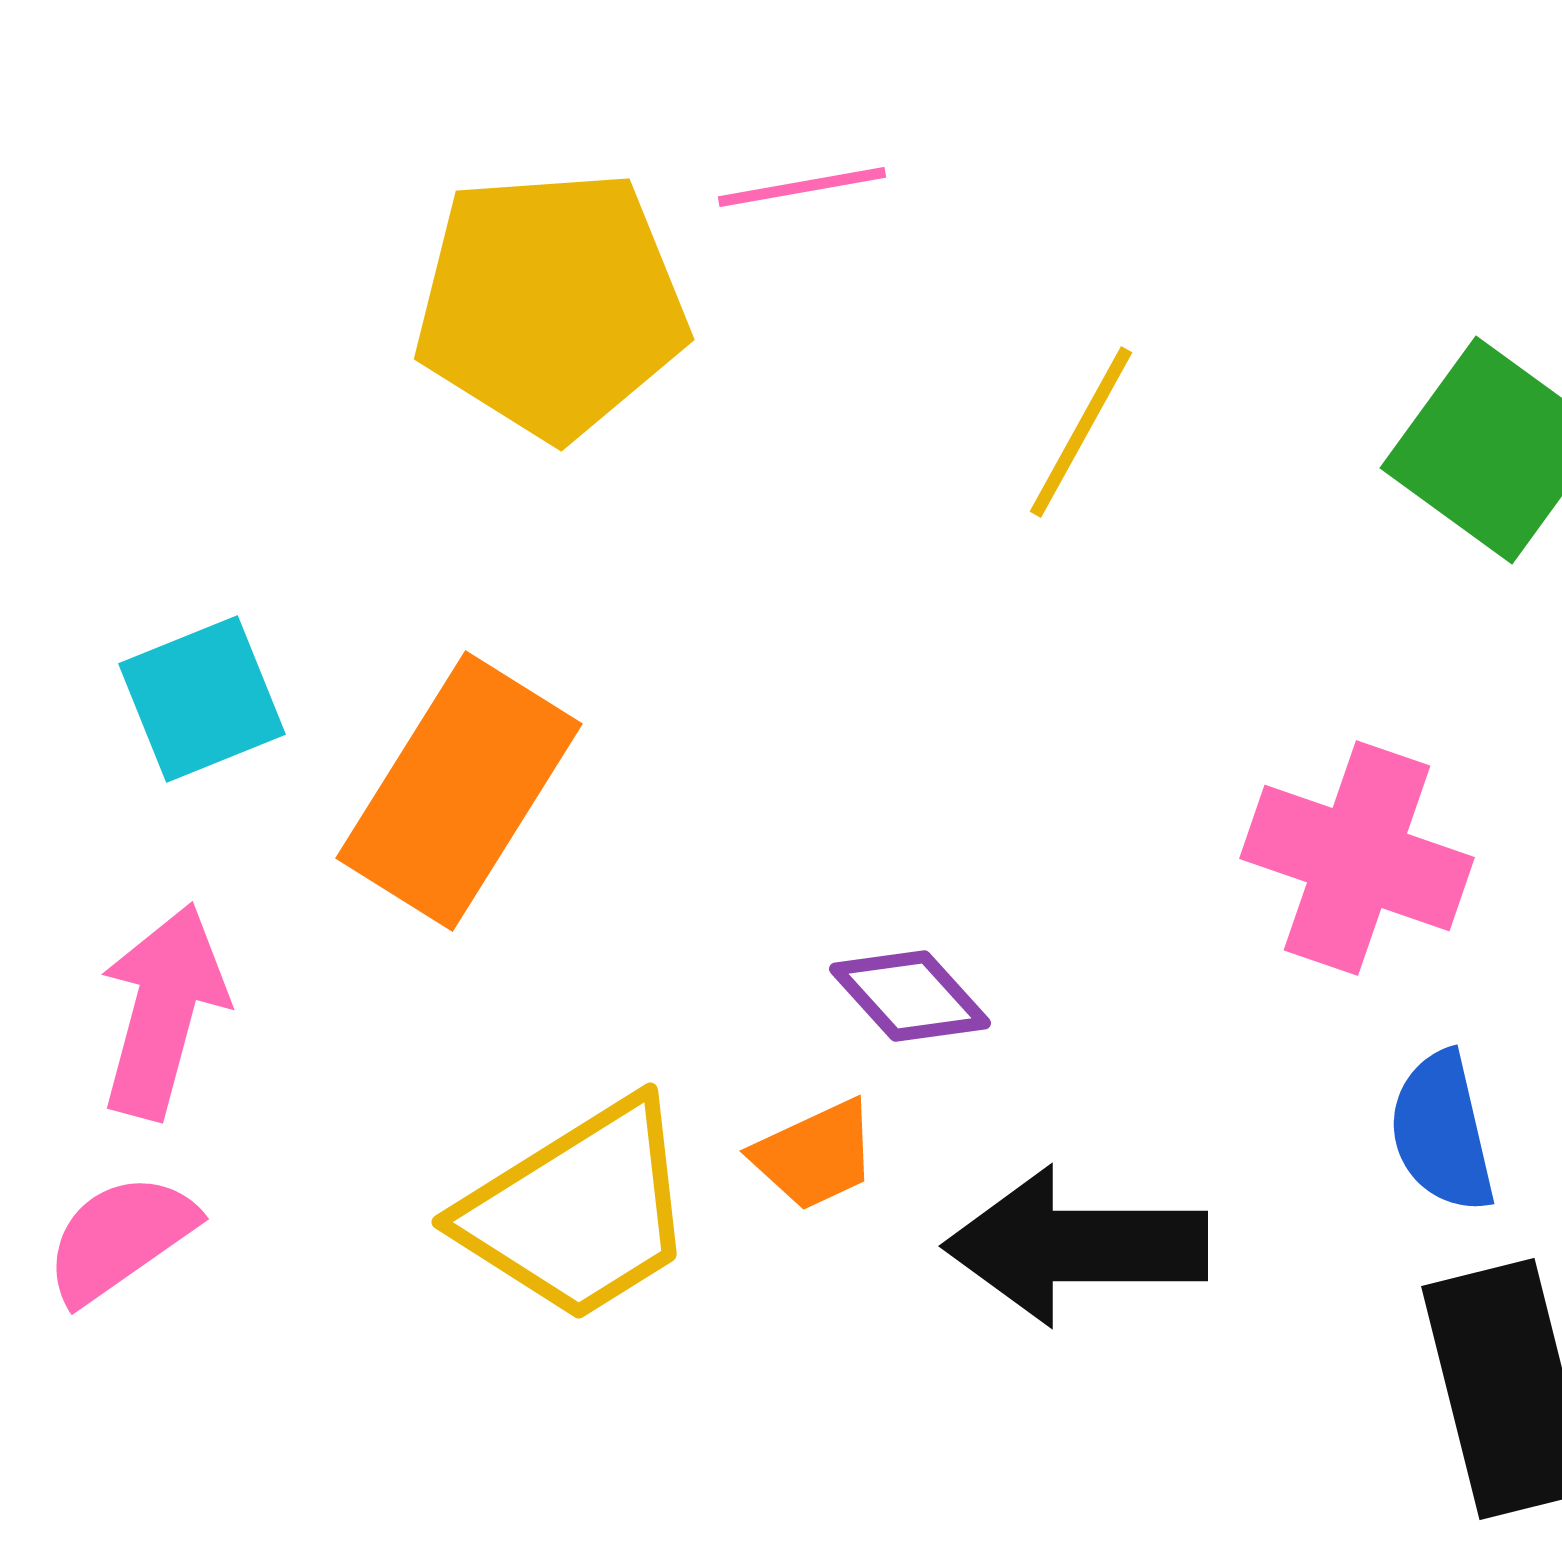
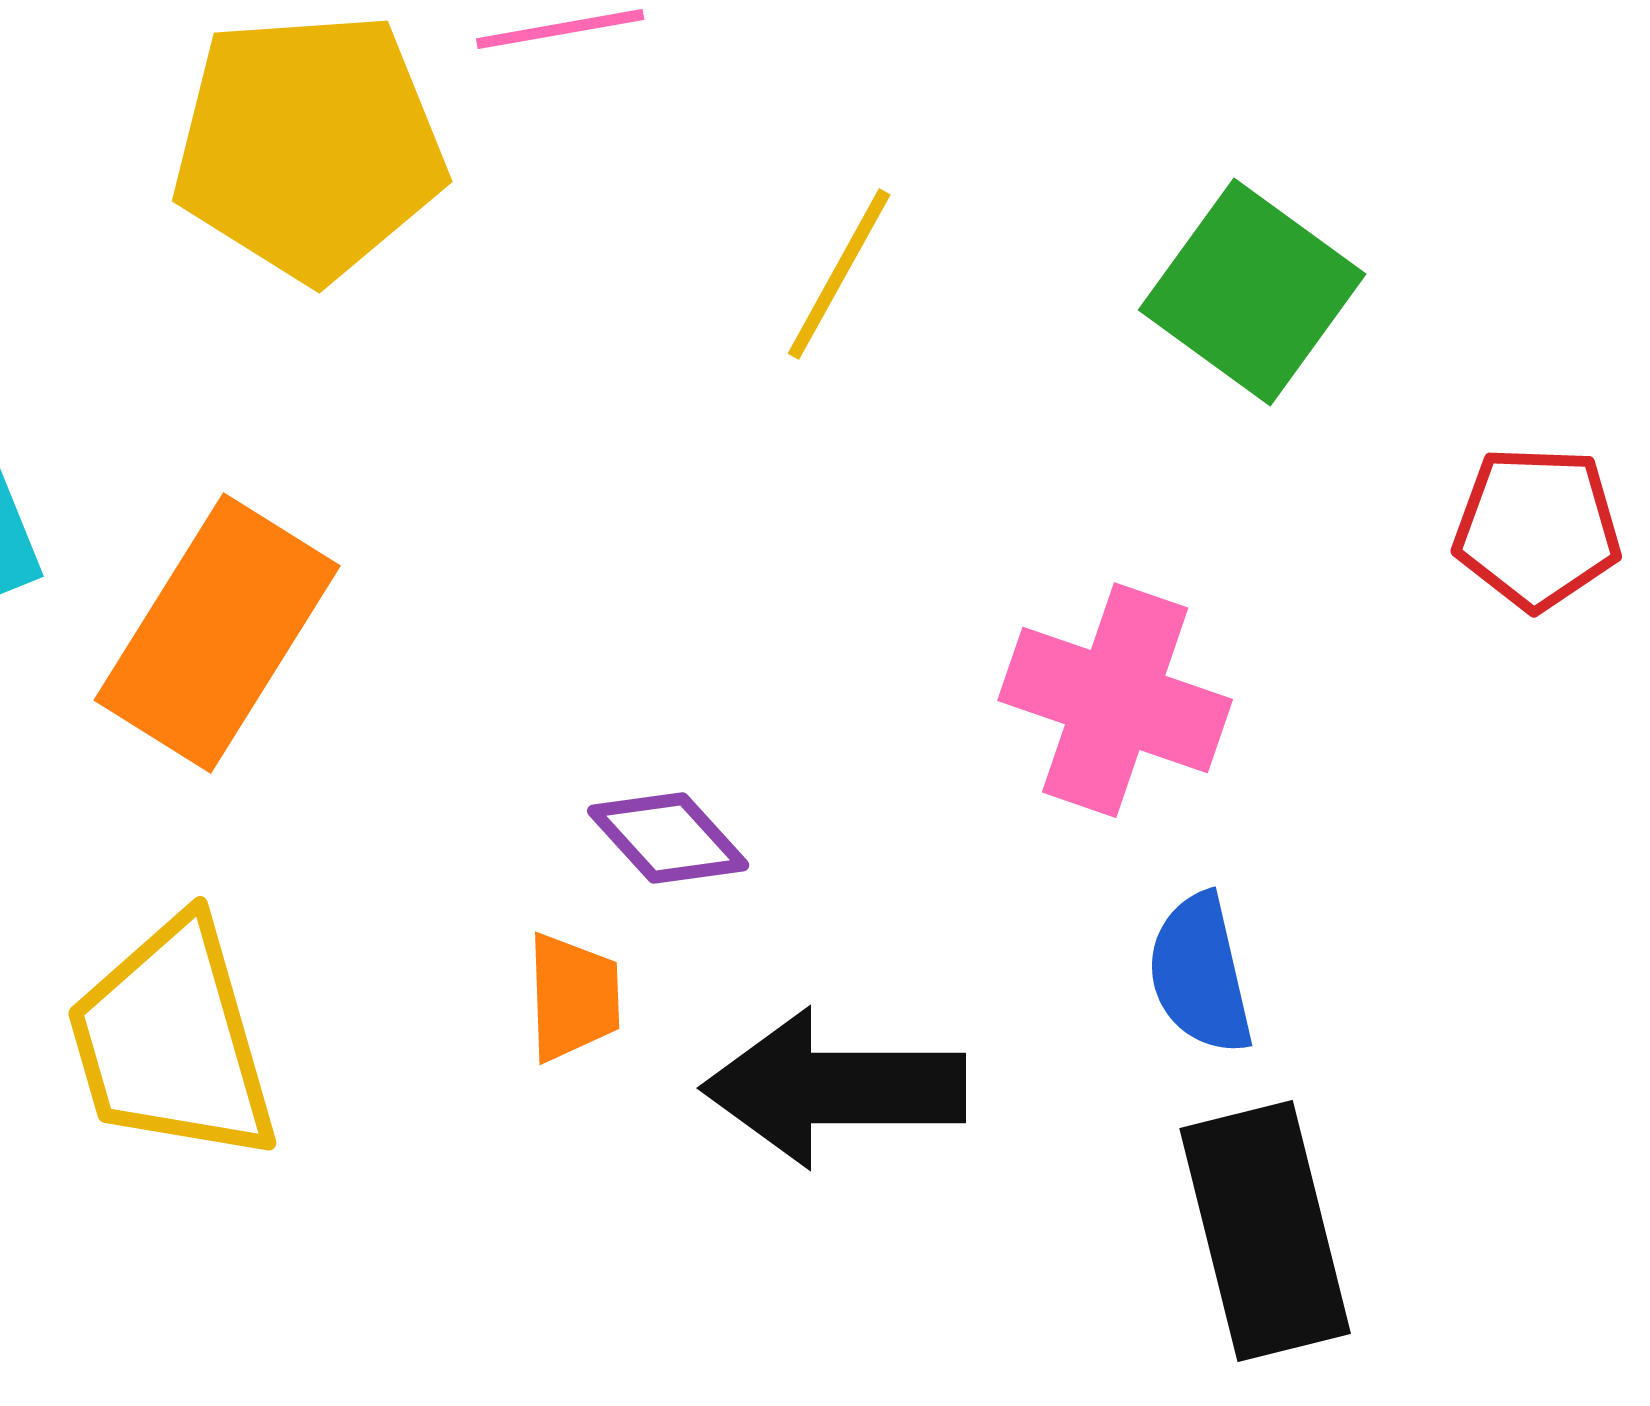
orange trapezoid: (815, 1155) -> (573, 997), turned -67
yellow trapezoid: (579, 1211) -> (172, 1041), moved, turned 106

